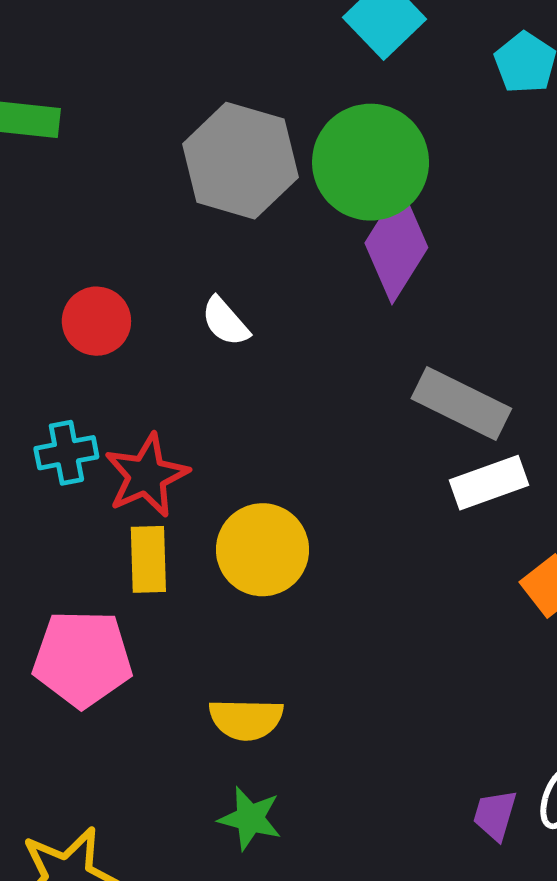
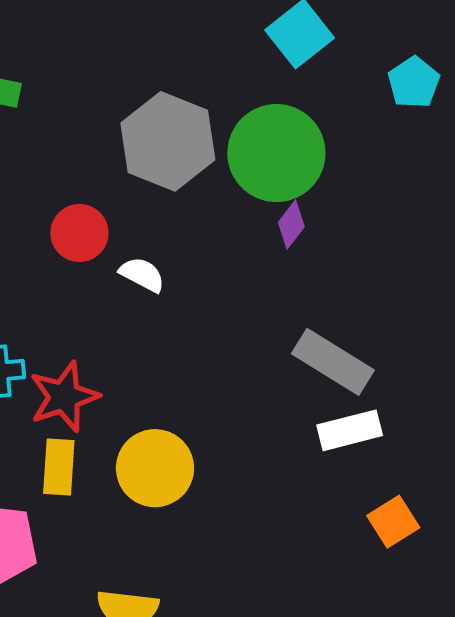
purple diamond: (396, 245) -> (291, 224), size x0.5
red circle: (96, 321) -> (79, 233), moved
white semicircle: (225, 322) -> (142, 275), turned 153

